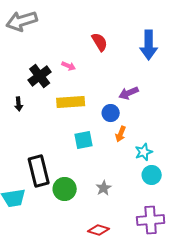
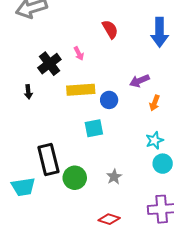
pink arrow: (69, 66) -> (79, 53), turned 40
blue circle: (111, 113) -> (109, 100), moved
orange arrow: (121, 134) -> (155, 103), moved

